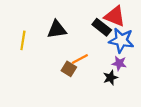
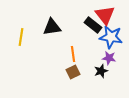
red triangle: (115, 16) -> (105, 15), turned 30
orange line: (80, 59) -> (73, 54), turned -70
brown square: (69, 69) -> (73, 72), moved, turned 32

